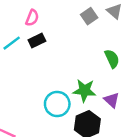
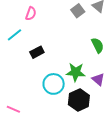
black rectangle: (37, 41) -> (37, 52), moved

